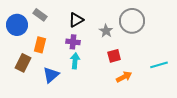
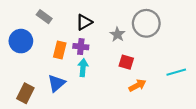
blue circle: (17, 25) -> (21, 41), moved
orange rectangle: (40, 45) -> (60, 50), moved
red square: (114, 56) -> (126, 62), turned 32
brown rectangle: (23, 63) -> (25, 93), moved

